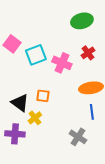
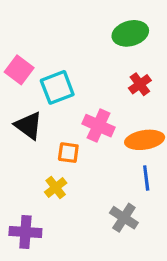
pink cross: (62, 63) -> (99, 126), moved
black triangle: (20, 103) -> (29, 126), moved
purple cross: (15, 134) -> (25, 232), moved

